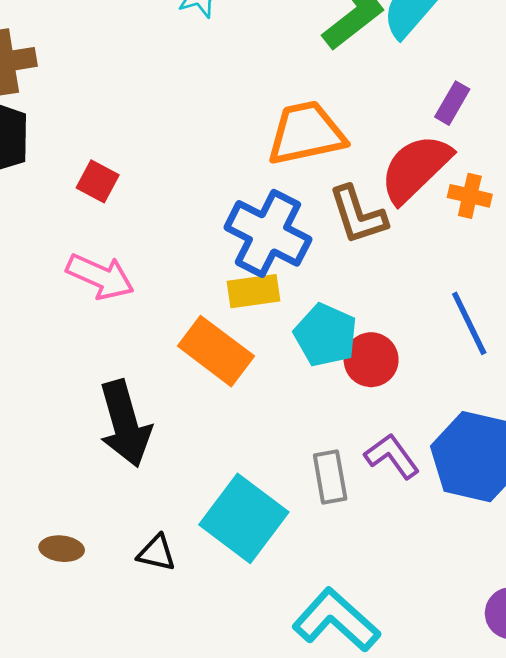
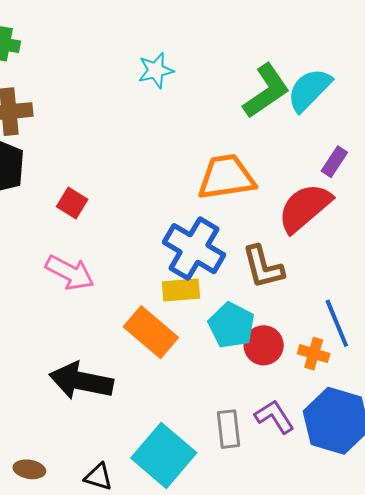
orange cross: (470, 196) -> (314, 354), moved
brown L-shape: (358, 215) -> (263, 267), moved
black arrow: (125, 424) -> (81, 381), turned 114

